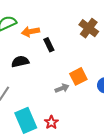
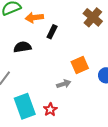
black rectangle: (49, 45) -> (52, 32), turned 48
gray arrow: (62, 88) -> (64, 84), moved

